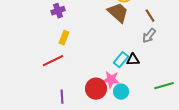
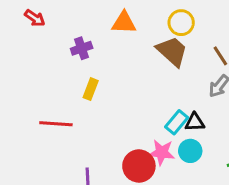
red line: (53, 61) -> (56, 124), moved, turned 30
cyan circle: (121, 92) -> (190, 151), moved

